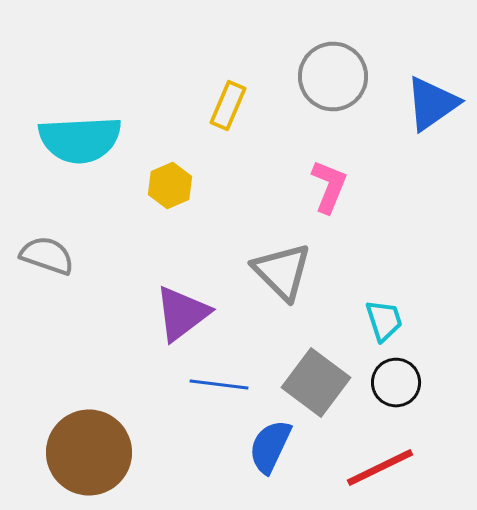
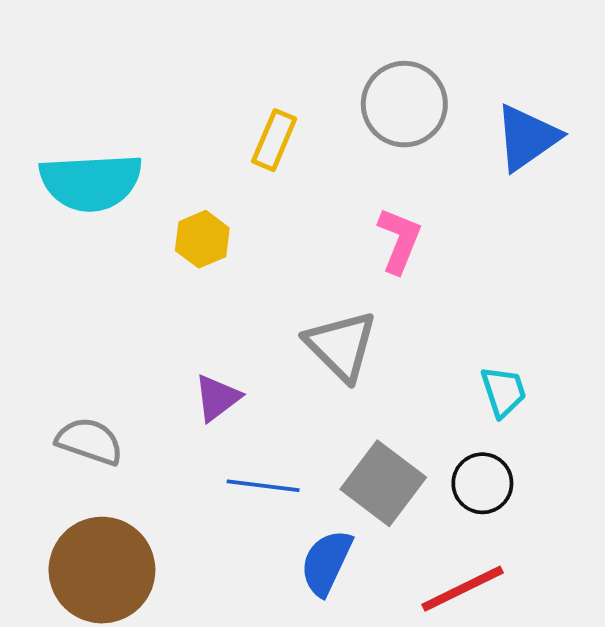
gray semicircle: (47, 256) -> (90, 441), moved
purple triangle: (182, 314) -> (217, 398), size x0.7
cyan trapezoid: (384, 320) -> (503, 392), moved

